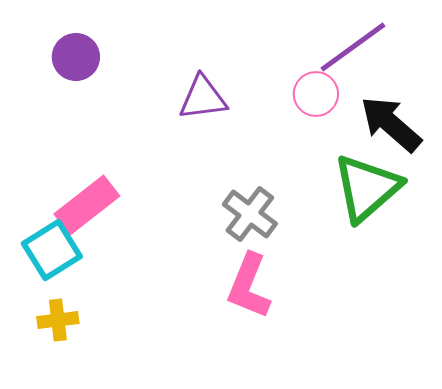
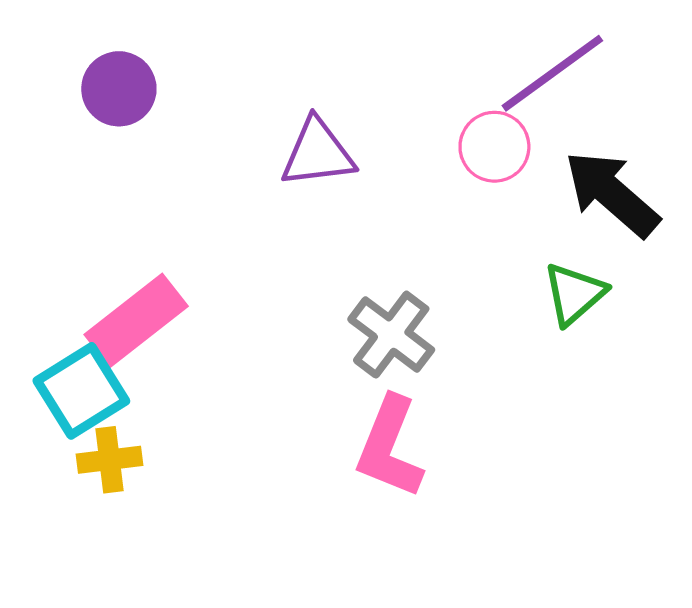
green triangle: (367, 188) -> (574, 294), size x0.6
yellow cross: (58, 320) -> (110, 460), moved

